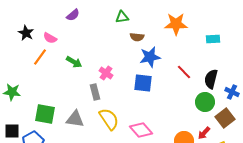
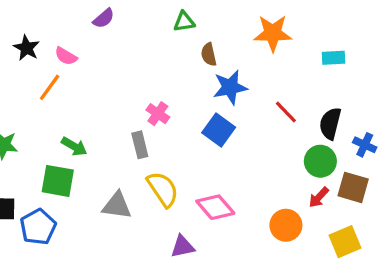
brown semicircle: (137, 37) -> (209, 55), turned 72
green arrow: (74, 62) -> (74, 146), moved
blue square: (143, 83) -> (219, 130), turned 30
brown square: (225, 118) -> (353, 187), turned -36
gray triangle: (75, 119) -> (117, 206), moved
red arrow: (204, 133) -> (319, 197), moved

